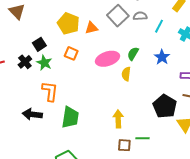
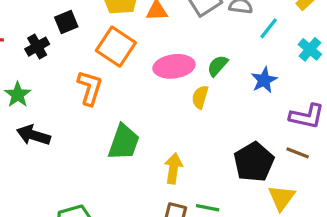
orange square: (71, 53) -> (116, 47), size x1.6
green star: (44, 63) -> (18, 95), moved
orange L-shape: (50, 91) -> (90, 88), moved
green trapezoid: (70, 117) -> (124, 142), moved

